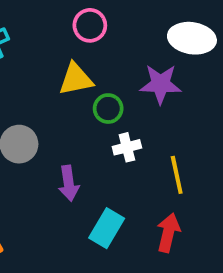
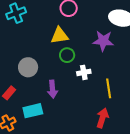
green circle: (108, 109) -> (67, 55), moved
cyan rectangle: (107, 228) -> (33, 111), moved, turned 42

